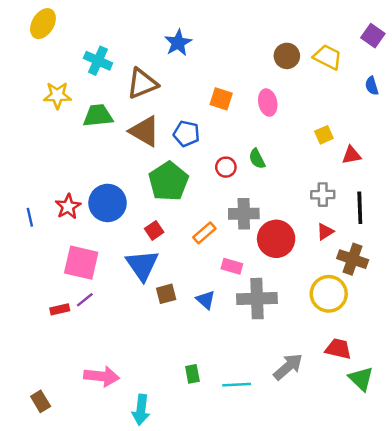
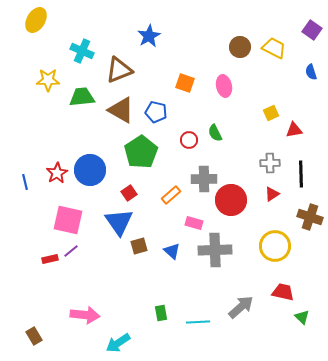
brown cross: (353, 259) -> (310, 217), moved
green triangle: (361, 379) -> (302, 317), size x0.7
cyan arrow: (141, 410) -> (118, 343), turned 50

